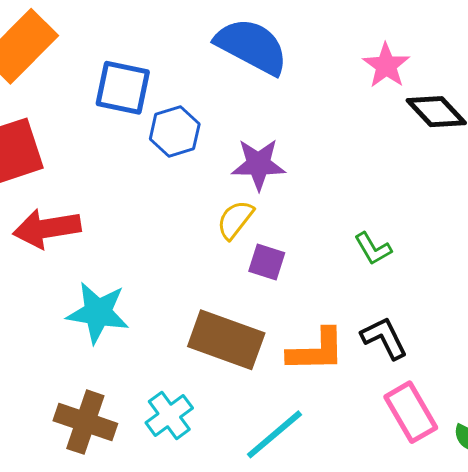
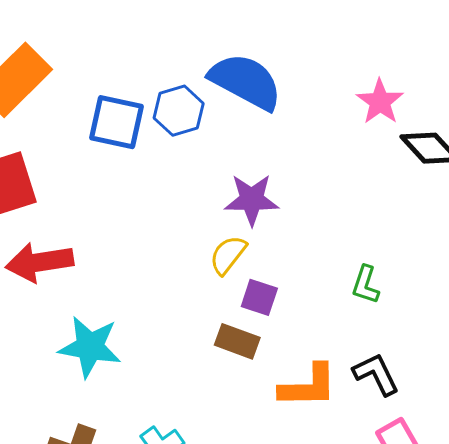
blue hexagon: (175, 132) -> (179, 111), moved
green L-shape: (373, 249) -> (366, 285), turned 48
brown rectangle: (226, 340) -> (237, 341), moved, size x0.6

